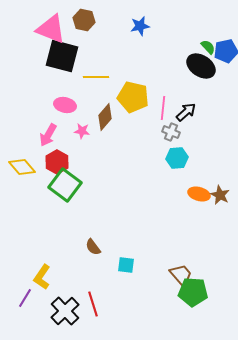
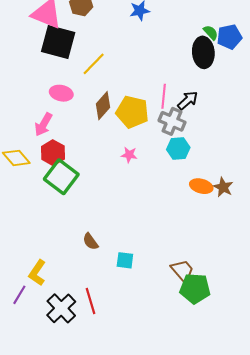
black ellipse: (201, 66) -> (203, 52), turned 52
yellow line: (96, 77) -> (94, 64), turned -45
yellow pentagon: (133, 97) -> (132, 112), moved
pink star: (82, 131) -> (129, 155), moved
gray cross: (171, 132) -> (172, 121), size x1.4

